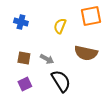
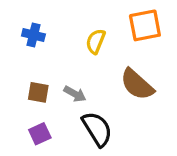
brown semicircle: (86, 53) -> (137, 84), turned 30

